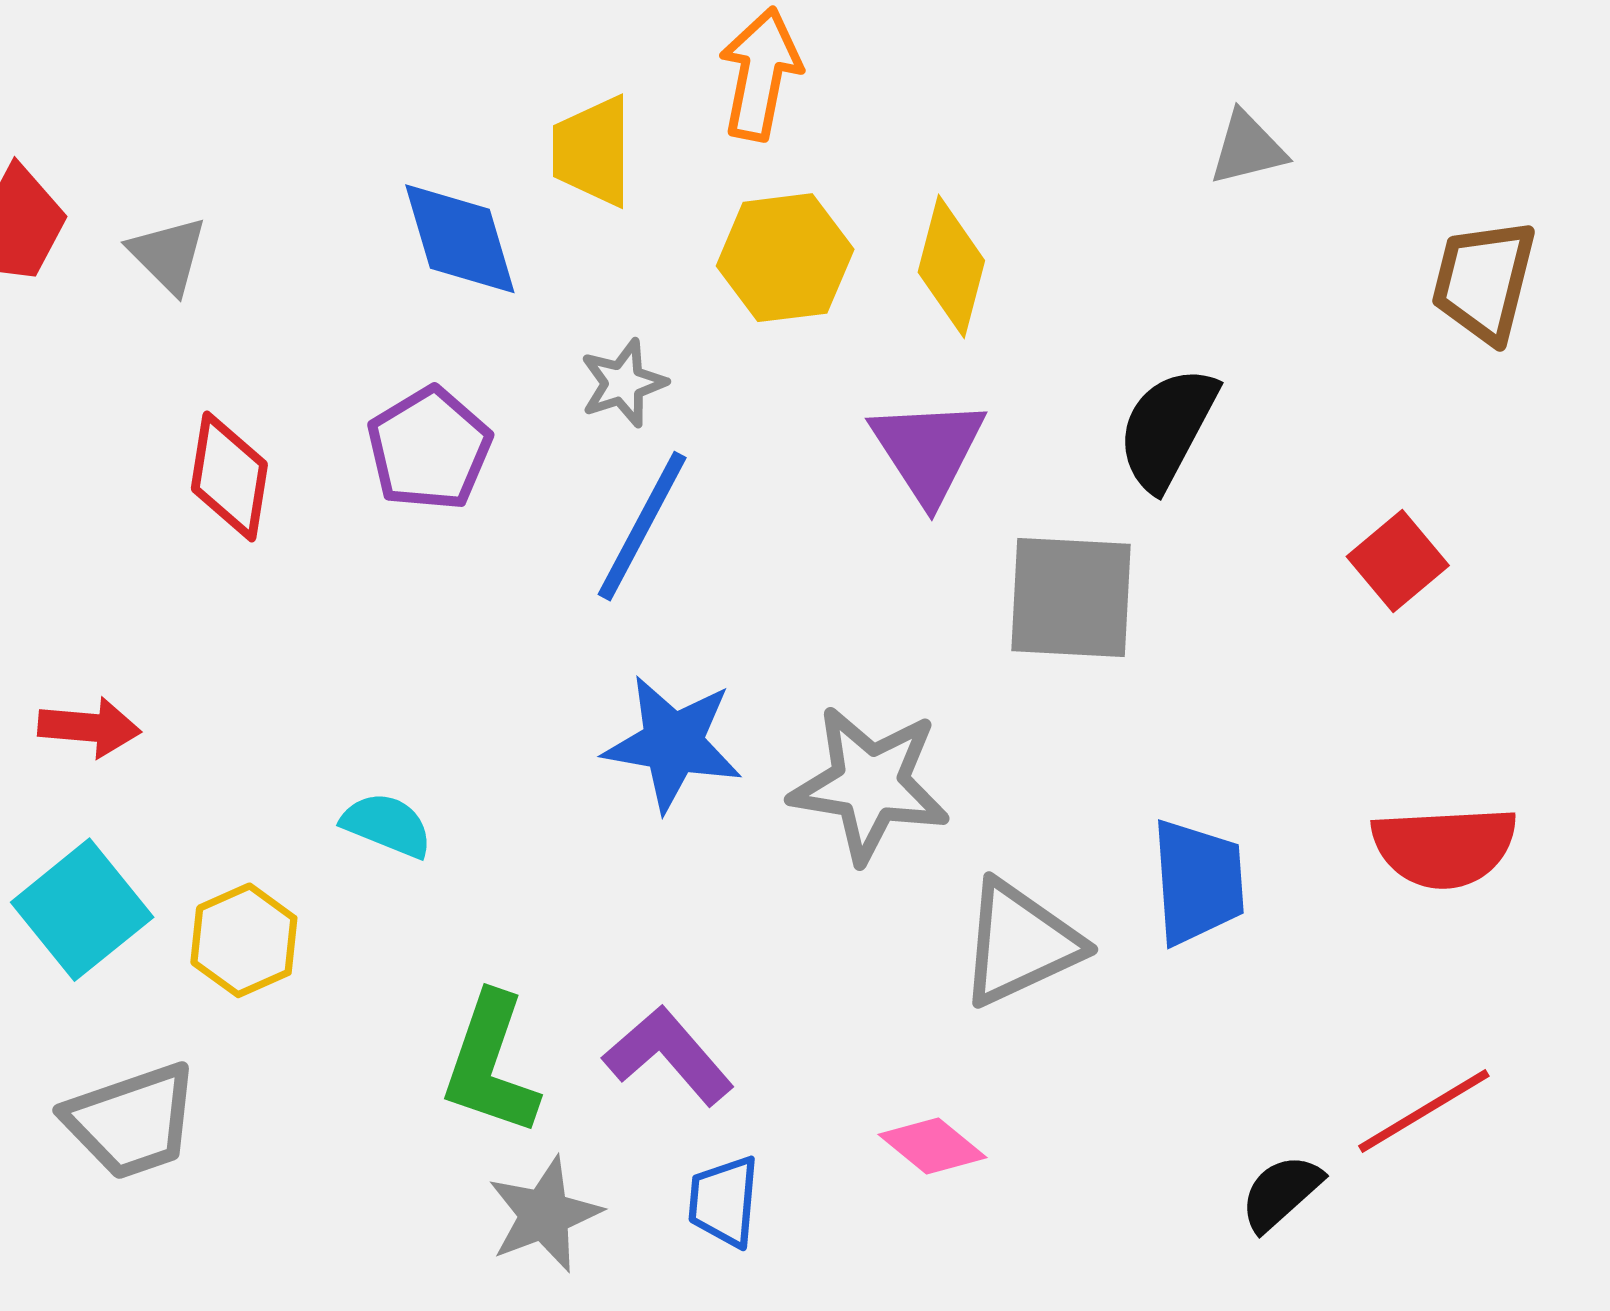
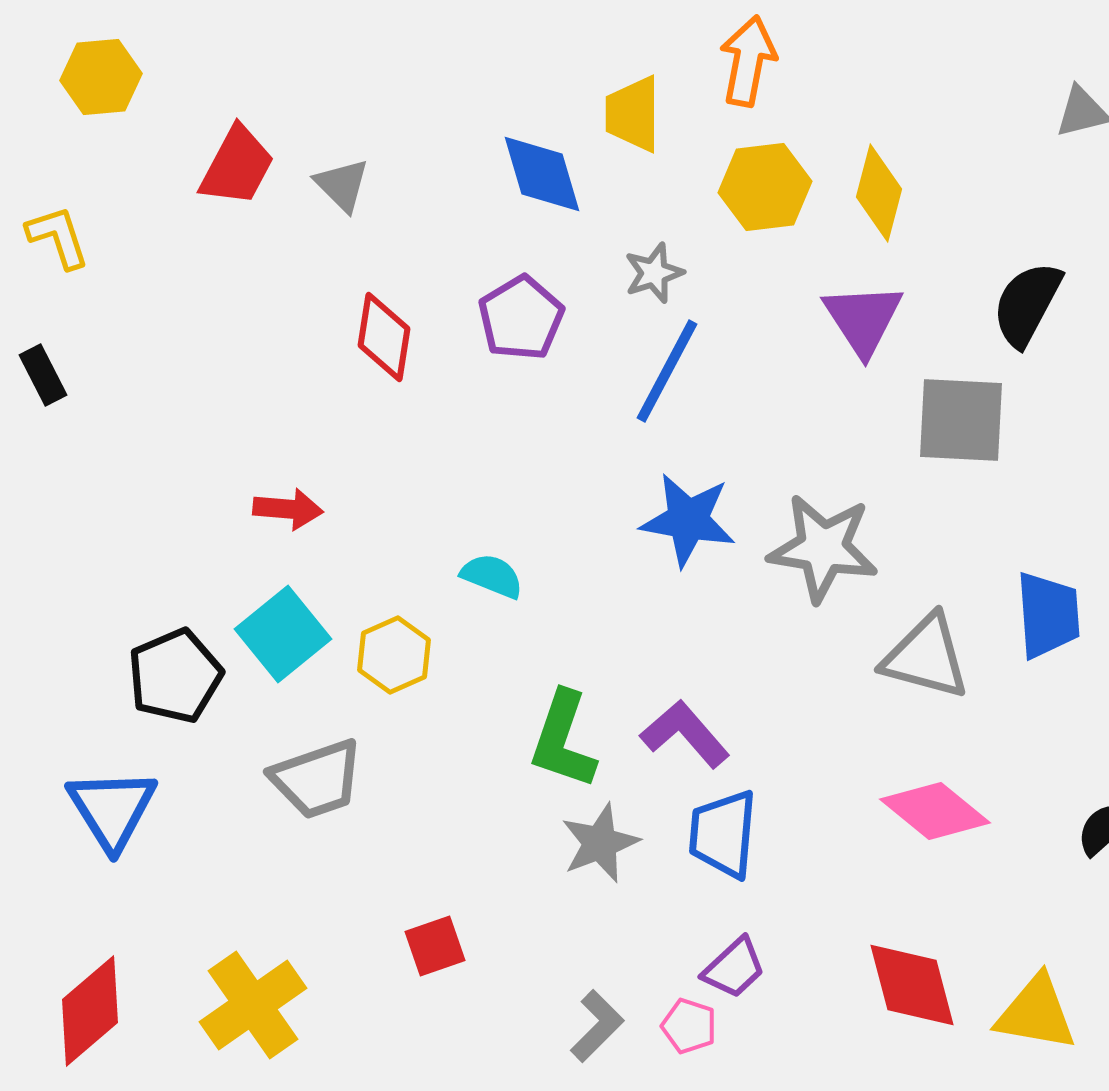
gray triangle: (1020, 943) -> (926, 657), turned 40
pink diamond: (932, 1146) -> (935, 811), moved, size x1.5
blue trapezoid: (724, 1201) -> (723, 834), size x1.4

